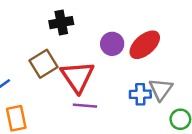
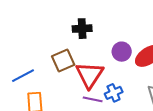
blue cross: (140, 94) -> (114, 93), moved, turned -30

